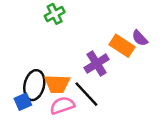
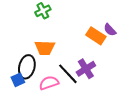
purple cross: (97, 64) -> (86, 69), moved
orange trapezoid: (57, 84) -> (45, 48), moved

